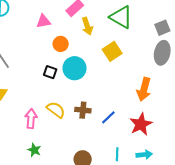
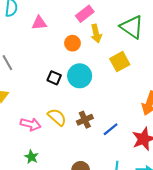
pink triangle: (43, 21) -> (39, 23), moved
orange circle: (61, 44) -> (72, 43), moved
brown cross: (83, 110) -> (85, 120), turned -35
pink arrow: (31, 119) -> (31, 124), turned 96

